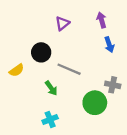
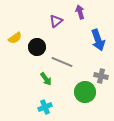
purple arrow: (102, 20) -> (80, 12), moved
blue arrow: (109, 45) -> (98, 40), size x1.5
yellow semicircle: (17, 70) -> (15, 38), moved

